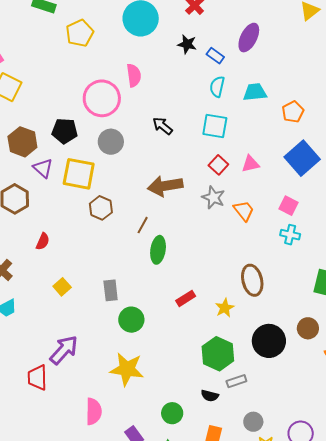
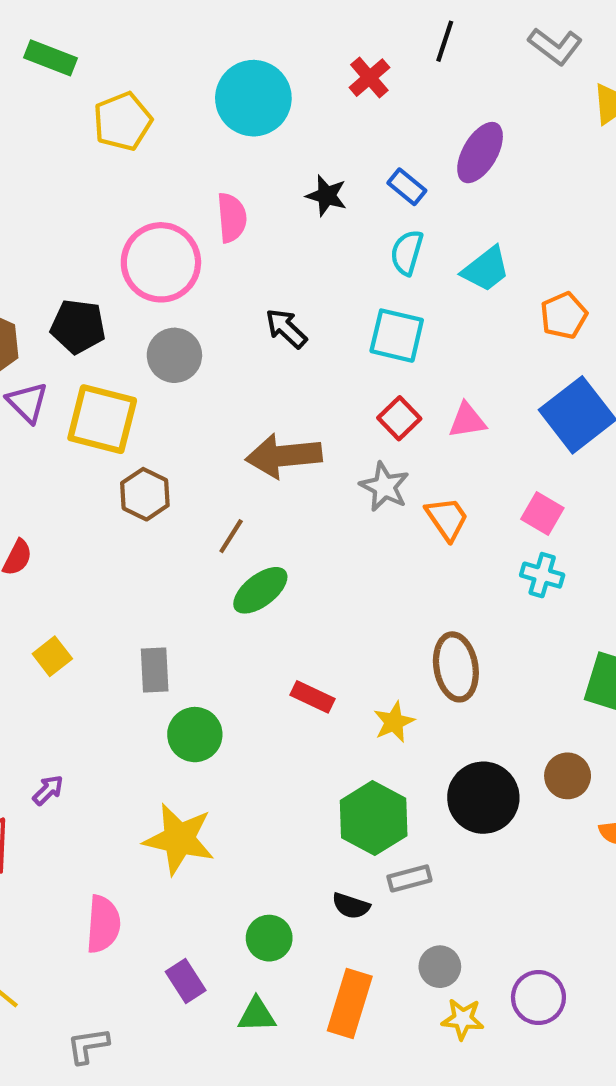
black star: (187, 44) -> (326, 196), moved
cyan trapezoid: (255, 92) -> (486, 269), turned 145
green ellipse: (158, 250) -> (260, 590), turned 40
red rectangle: (186, 298) -> (313, 697), turned 54
purple arrow: (64, 350) -> (48, 790), size x0.5

